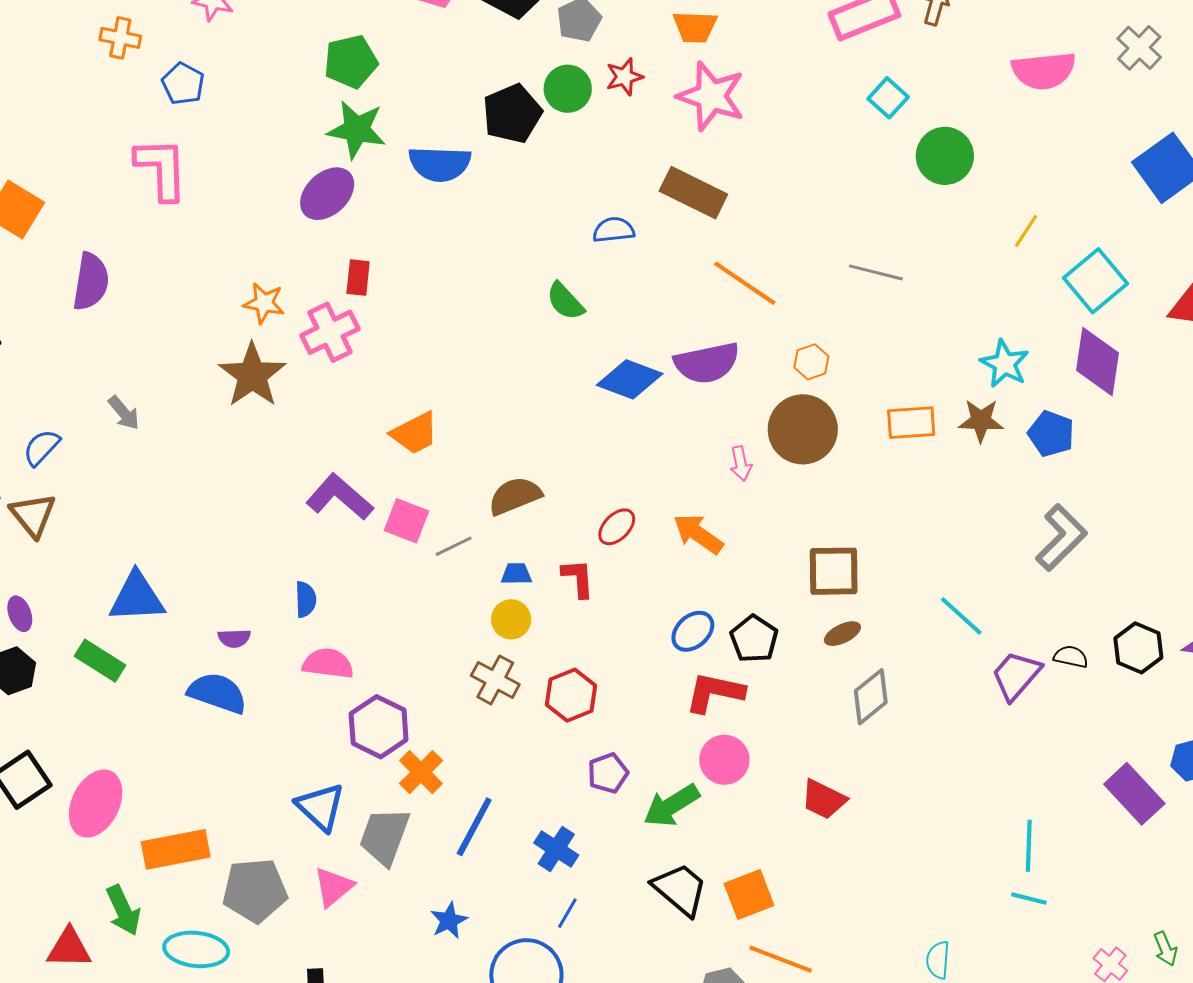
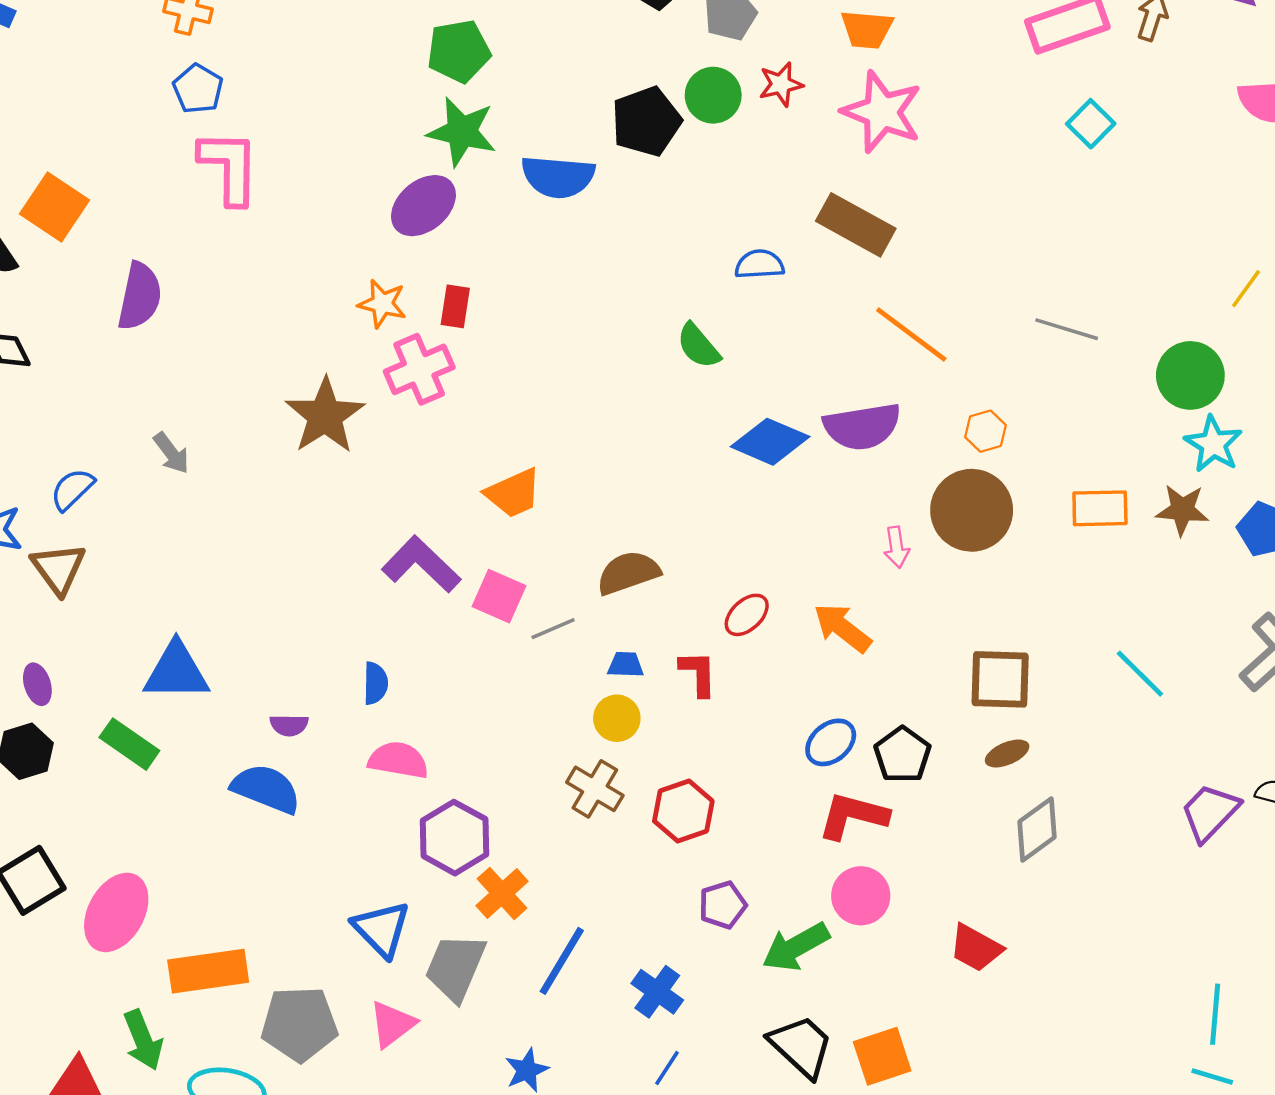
blue pentagon: (183, 84) -> (198, 89), moved
green circle: (945, 156) -> (1190, 375), moved
orange star: (264, 303) -> (382, 304), moved
cyan line: (961, 616) -> (1140, 674), moved

